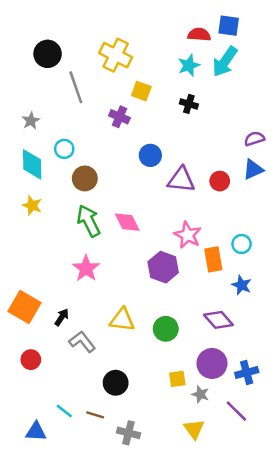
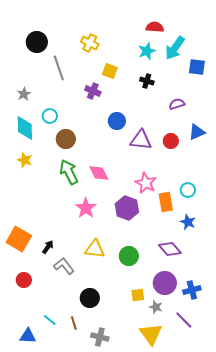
blue square: (229, 26) -> (197, 67), moved
yellow cross: (116, 55) -> (90, 43), size x0.7
purple semicircle: (254, 139) -> (177, 104), moved
pink star: (86, 268) -> (86, 208), moved
brown line: (95, 415) -> (74, 323), turned 56
yellow triangle: (194, 429) -> (151, 334), size x1.4

